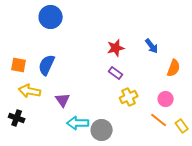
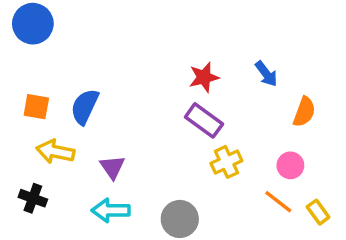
blue circle: (51, 17) -> (33, 24), moved
purple rectangle: (116, 73) -> (204, 120), size x1.5
cyan arrow: (78, 123) -> (111, 210), moved

